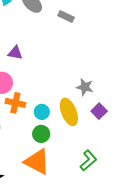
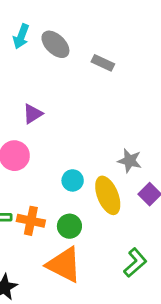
purple triangle: (15, 53) -> (33, 114), turned -42
orange cross: (15, 103) -> (31, 221), moved
cyan circle: (42, 112) -> (73, 180), moved

